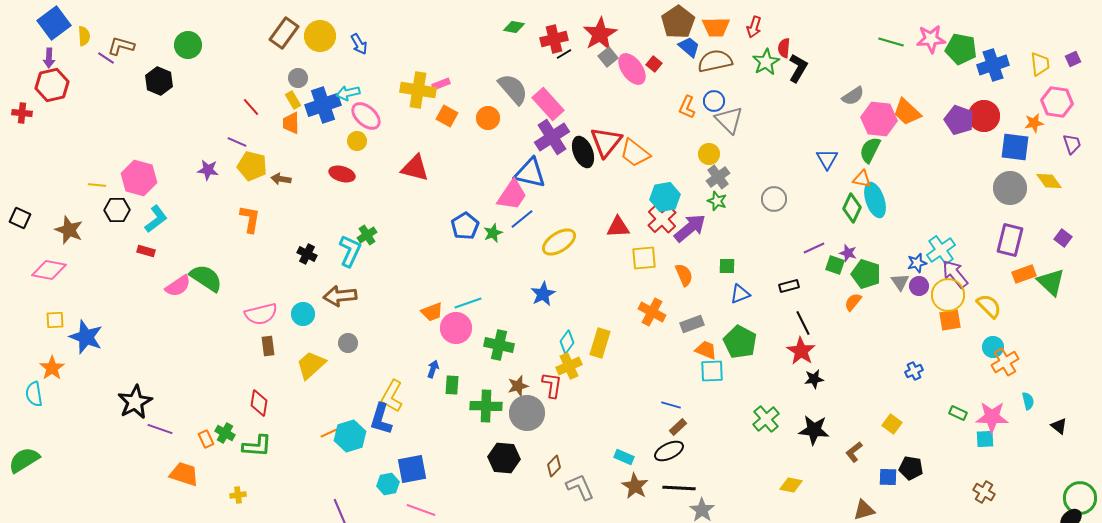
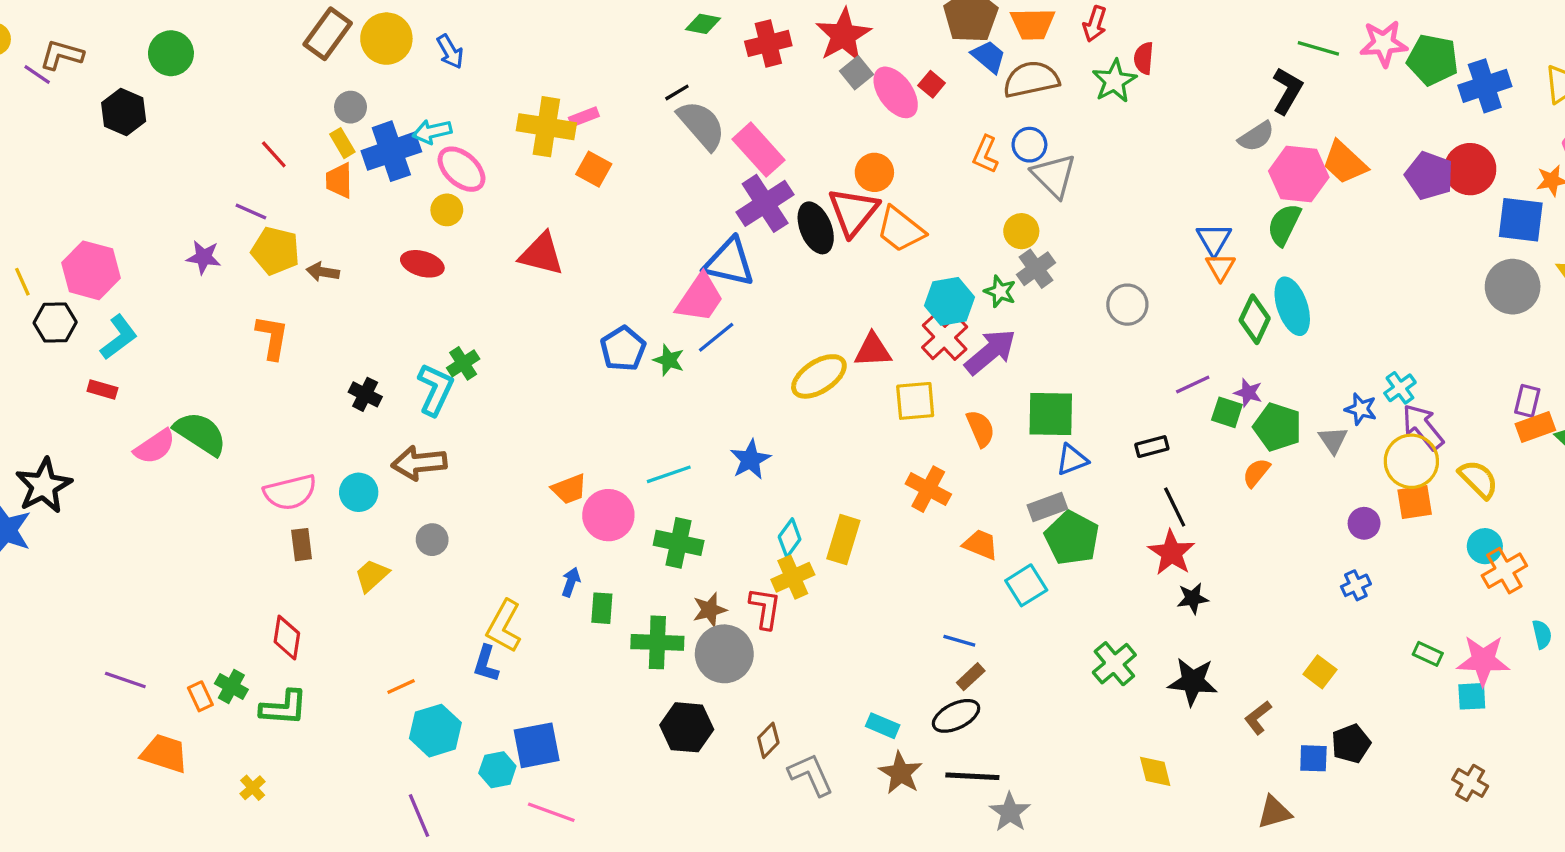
black line: (564, 54) -> (677, 92), moved
black L-shape: (798, 68) -> (1287, 91), moved
orange circle: (488, 118) -> (874, 172), moved
orange triangle: (862, 179) -> (1220, 267), moved, turned 48
yellow line: (97, 185) -> (22, 282), turned 60
green star: (717, 201) -> (1000, 292), moved
green star: (493, 233) -> (669, 360), turned -30
purple rectangle: (1010, 240) -> (1527, 401), moved, size x0.6
yellow ellipse: (559, 242) -> (819, 376), moved
cyan cross: (941, 250) -> (1400, 388), size x0.7
blue star: (917, 263) -> (1361, 409), turned 30
green square: (727, 266) -> (1051, 414), size x1.8
purple circle: (919, 286) -> (1364, 523), moved
cyan line: (468, 303) -> (669, 474), moved
gray rectangle: (692, 324) -> (1047, 507), moved
orange trapezoid: (706, 350) -> (981, 545), moved
yellow trapezoid: (311, 365) -> (372, 576), size x0.7
cyan square: (712, 371) -> (1026, 585), turned -30
black star: (135, 402) -> (44, 486), moved
blue L-shape: (381, 419) -> (486, 664), size x0.7
cyan hexagon: (350, 436) -> (435, 731), moved
black pentagon: (911, 468) -> (1351, 744), turned -30
yellow diamond: (791, 485) -> (1155, 771), turned 65
yellow cross: (238, 495) -> (253, 788), turned -35

